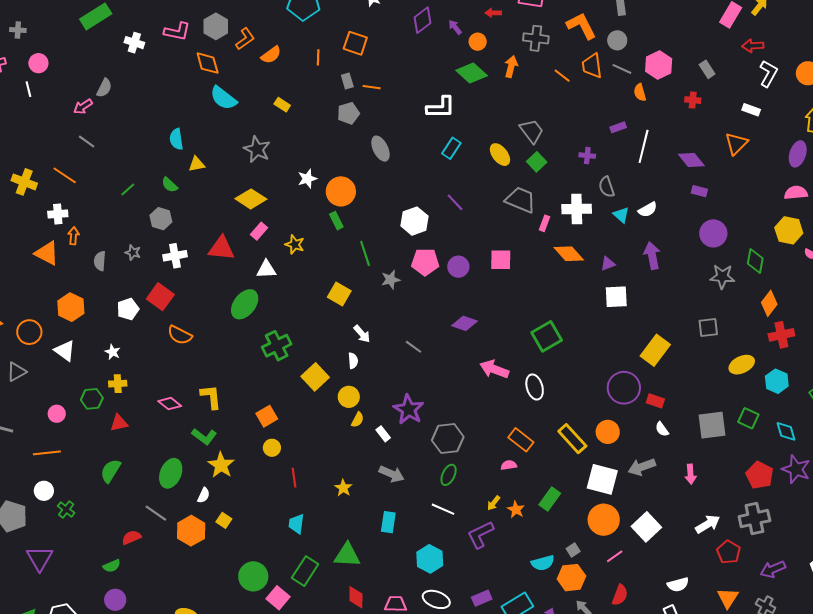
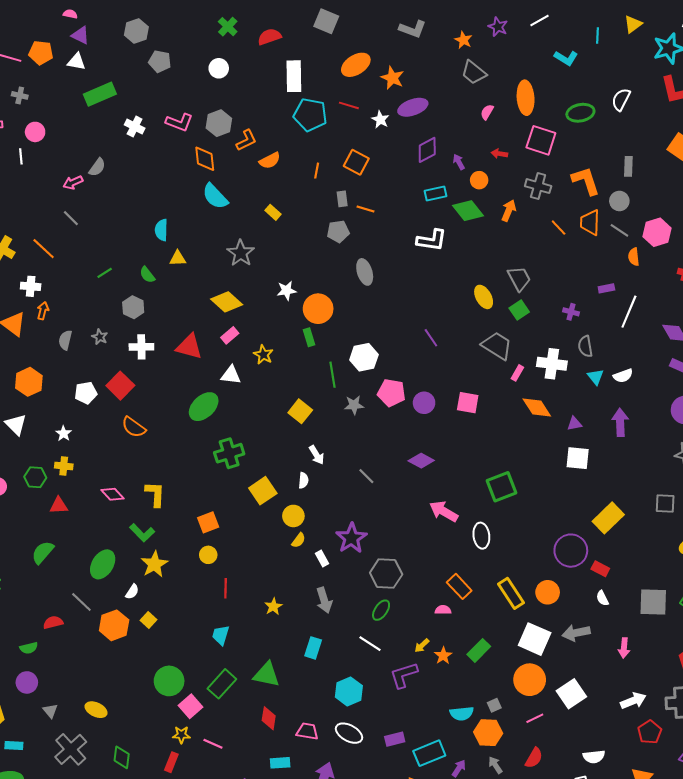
cyan rectangle: (451, 148) -> (435, 193), moved, turned 35
white hexagon: (415, 221) -> (364, 357), moved
gray arrow: (392, 474) -> (324, 600), turned 40

